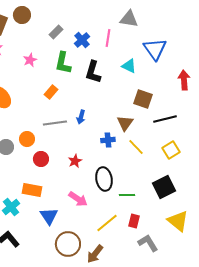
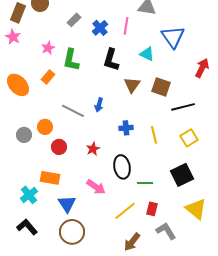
green L-shape: (63, 63) -> (71, 60), moved
red arrow: (184, 80) -> (202, 68), turned 30
orange rectangle: (51, 92) -> (48, 77), moved
gray line: (55, 123) -> (73, 111), turned 35
brown triangle: (125, 123) -> (132, 85), moved
yellow line: (136, 147) -> (154, 135), turned 30
brown circle: (68, 244) -> (72, 232), moved
brown arrow: (95, 254) -> (132, 242), moved

